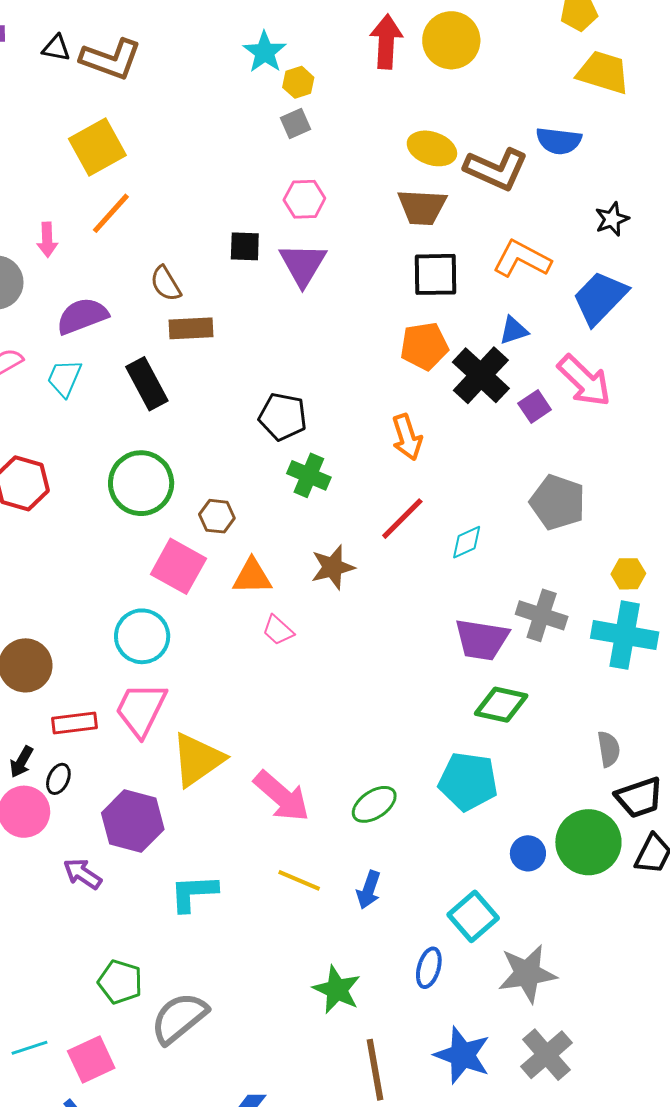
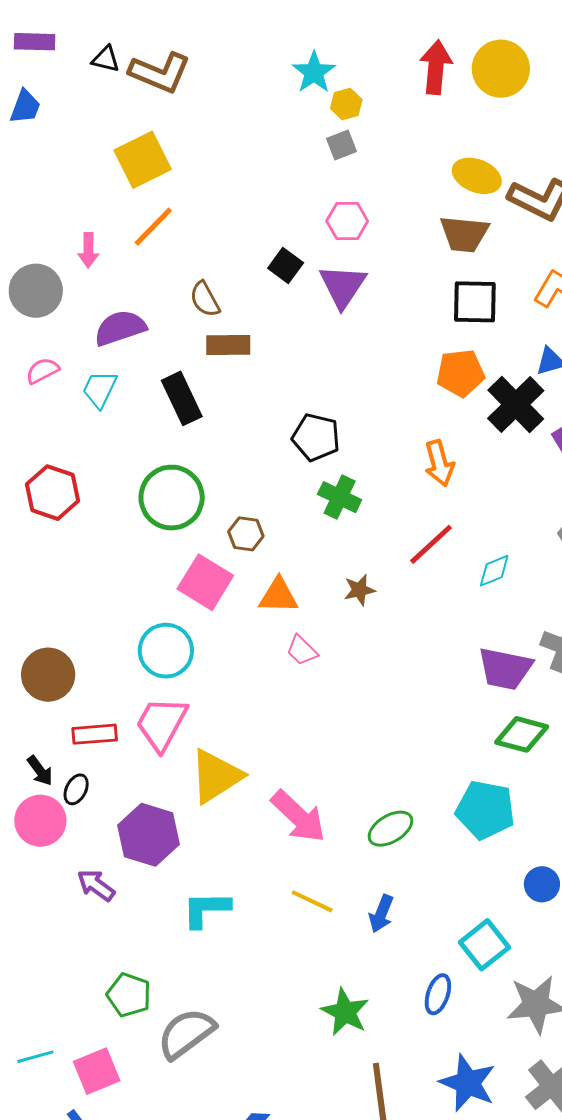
black square: (245, 246) -> (286, 266), turned 32
brown star: (333, 567) -> (359, 590), size x0.7
black arrow: (21, 762) -> (40, 771), turned -68

